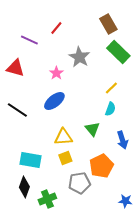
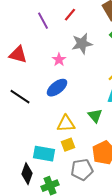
red line: (56, 28) -> (70, 15), moved
purple line: (29, 40) -> (43, 21), moved, turned 36
gray star: (79, 57) -> (82, 44), turned 30
cyan rectangle: (30, 160) -> (44, 154), moved

